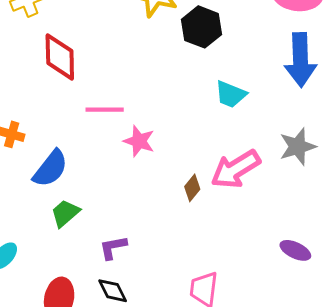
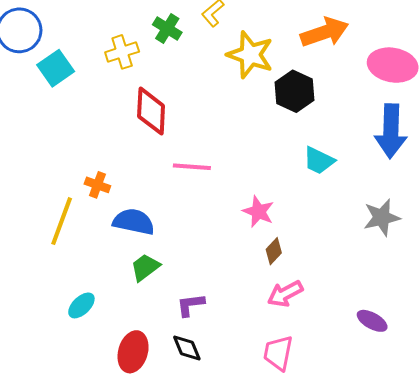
pink star: (139, 141) -> (258, 212), moved
blue semicircle: (50, 169) -> (134, 222), turned -120
pink arrow: (236, 169) -> (285, 294), moved, size x0.7

